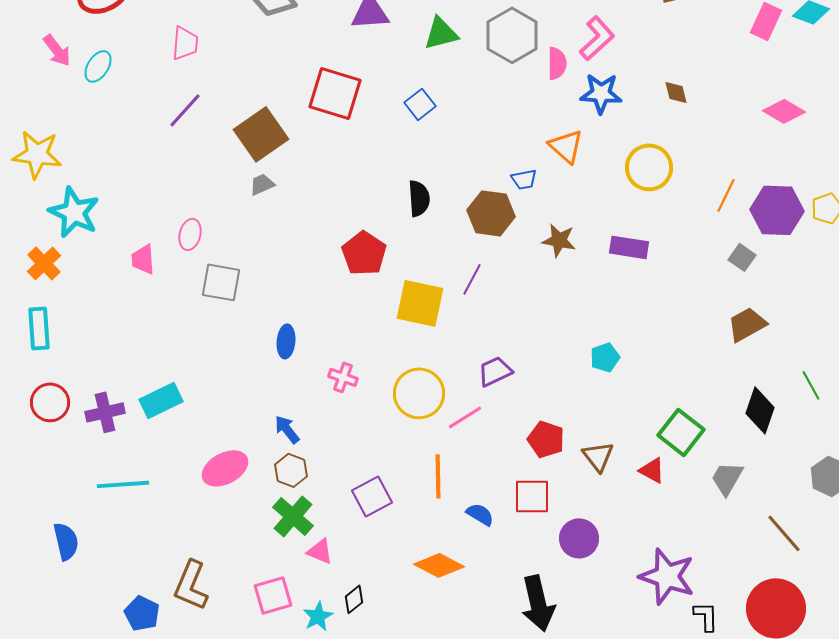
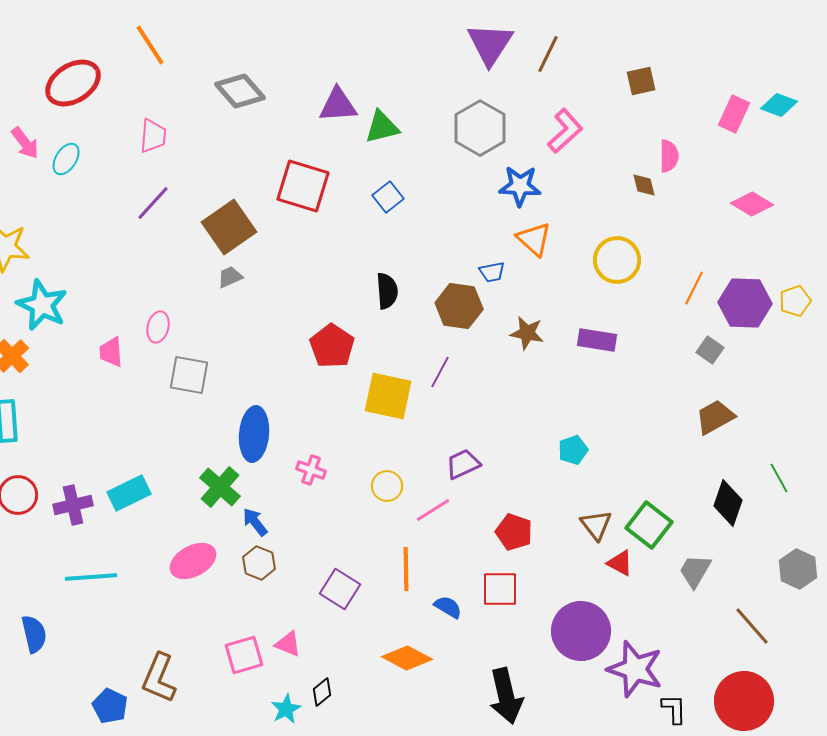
green triangle: (441, 33) -> (382, 127), moved
pink semicircle: (557, 63) -> (669, 156), moved
blue star: (601, 93) -> (520, 186), moved
blue ellipse: (286, 341) -> (254, 434), size x1.6
yellow circle: (419, 393) -> (387, 486), size x0.6
brown triangle: (598, 456) -> (596, 525), moved
purple square: (372, 496) -> (340, 589), turned -30
green cross: (293, 516) -> (220, 487), moved
purple circle: (579, 538) -> (581, 631), moved, size x1.5
pink square: (273, 595) -> (244, 655), moved

